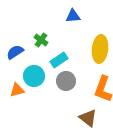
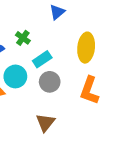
blue triangle: (73, 16) -> (57, 12), turned -35
brown triangle: (88, 118) -> (45, 123), moved, turned 30

